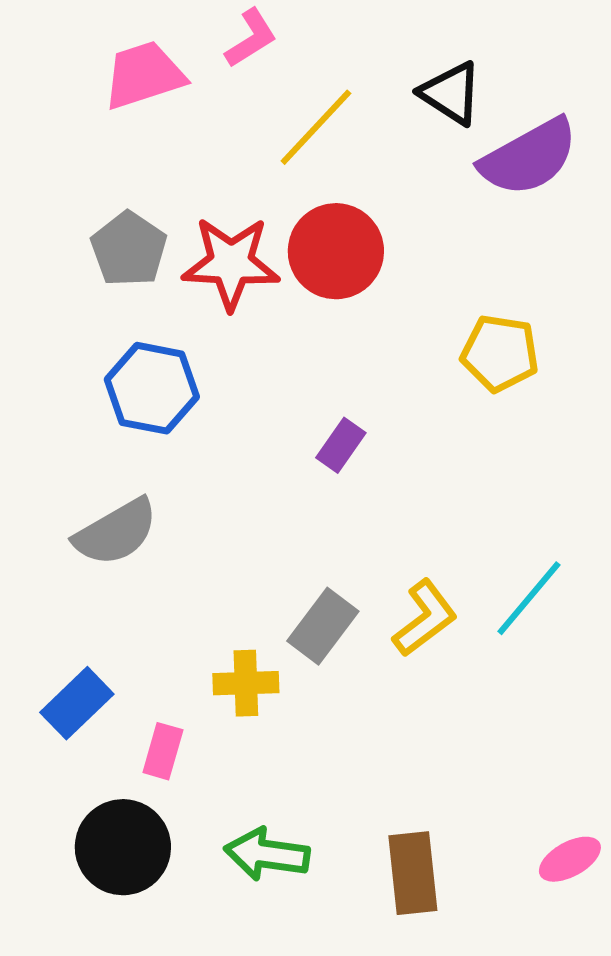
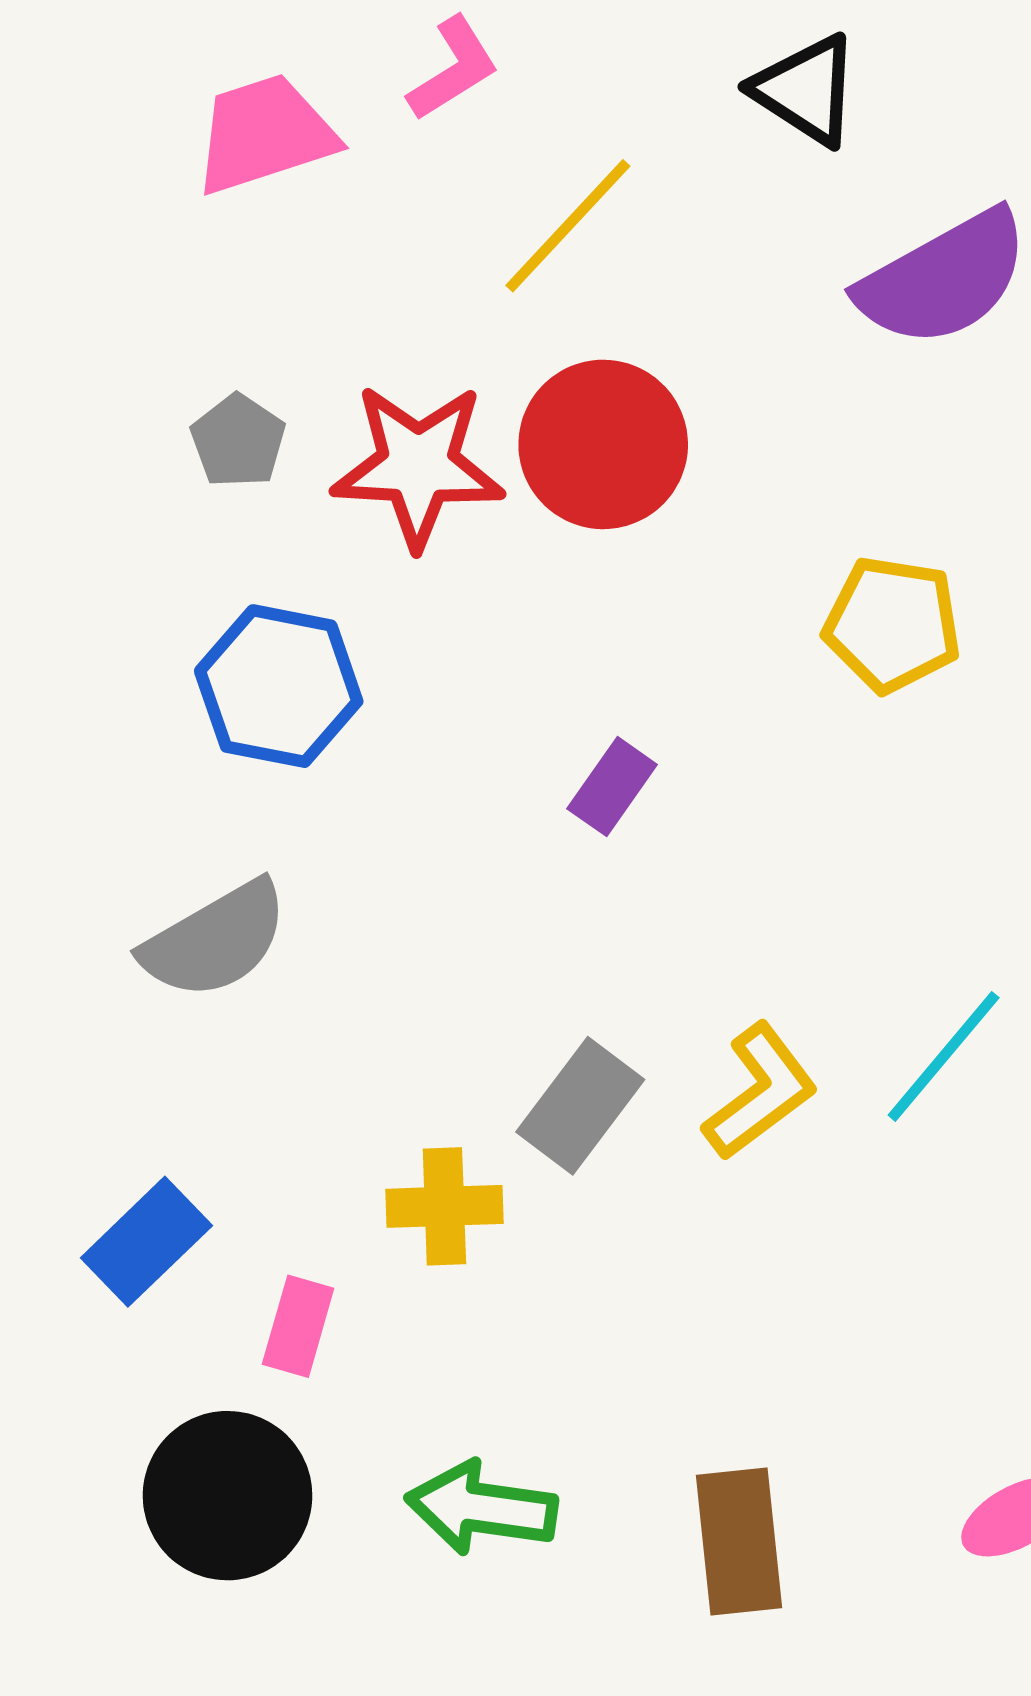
black triangle: (451, 93) -> (806, 90), moved
gray pentagon: (129, 249) -> (238, 441), size x0.7

